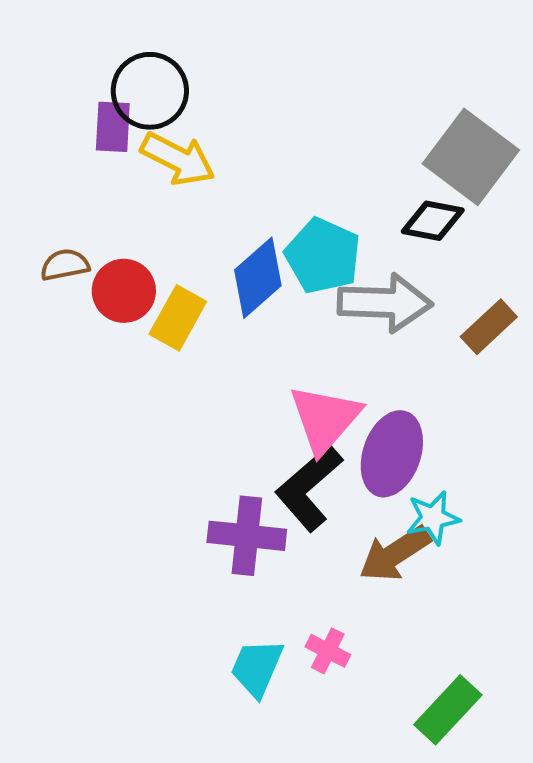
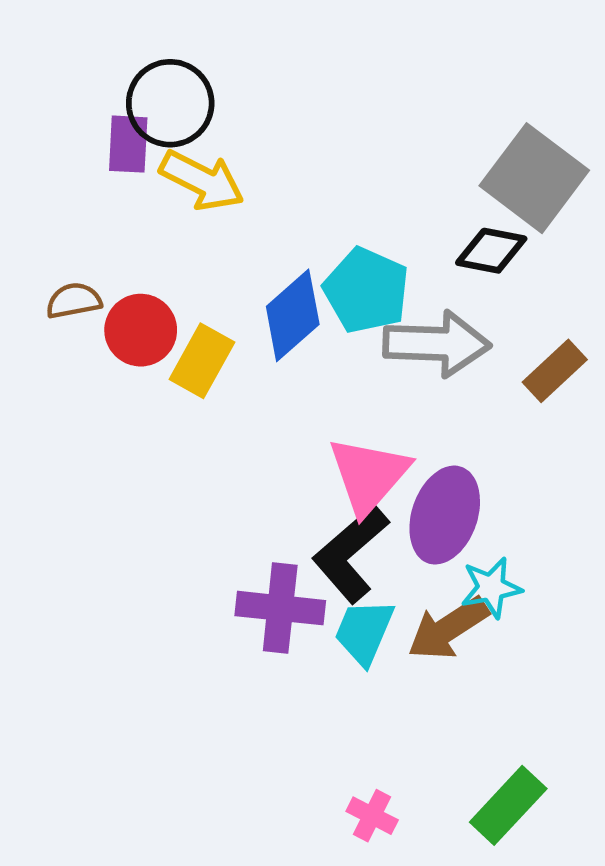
pink cross: (328, 651) -> (372, 816), moved
cyan trapezoid: (257, 668) -> (364, 632), moved

